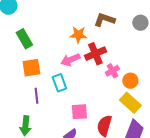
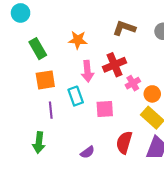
orange star: (78, 35) -> (78, 40), moved
pink arrow: (70, 60) -> (87, 71), turned -72
pink square: (79, 112) -> (105, 109), moved

